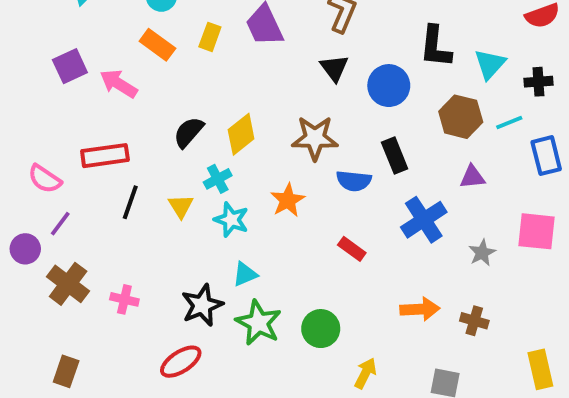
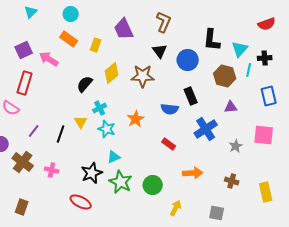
yellow rectangle: (210, 37) -> (96, 45), moved
cyan line: (509, 123) -> (249, 70), moved, turned -56
yellow diamond: (241, 134) -> (112, 73), moved
brown star: (315, 138) -> (143, 76), moved
red rectangle: (105, 156) -> (25, 83), moved, turned -65
black line: (130, 202) -> (61, 134), moved
purple line: (60, 224) -> (34, 131), moved
orange arrow: (420, 309) -> (193, 173), moved
red ellipse: (181, 362) -> (81, 202), turned 60
yellow rectangle: (540, 369) -> (266, 192), moved

